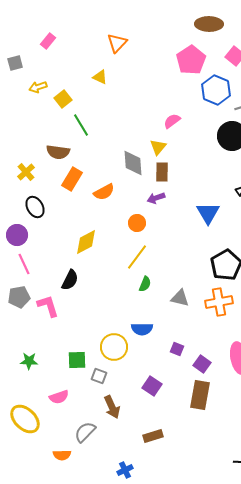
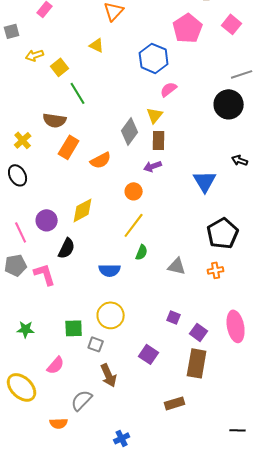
blue hexagon: (216, 90) -> (154, 58), moved
gray diamond: (133, 163) -> (130, 131), turned 40
black ellipse: (35, 207) -> (18, 175), moved
purple circle: (17, 235) -> (47, 220), moved
orange cross: (219, 302) -> (216, 270), size x0.6
blue semicircle: (142, 329) -> (110, 270), moved
pink semicircle: (59, 397) -> (56, 365), turned -30
brown rectangle: (153, 436) -> (175, 403), moved

